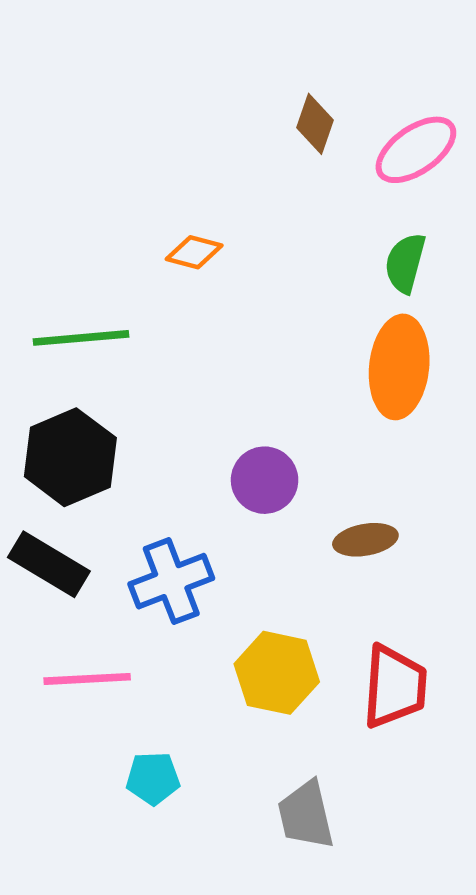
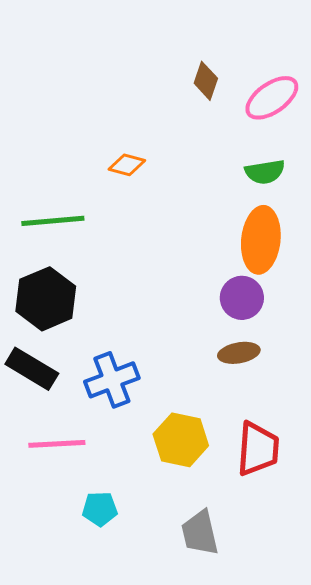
green semicircle: (405, 263) -> (265, 172), turned -114
purple circle: (265, 480) -> (242, 298), moved

